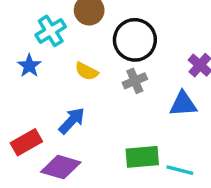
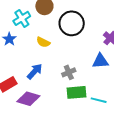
gray cross: (135, 81) -> (69, 72), moved

